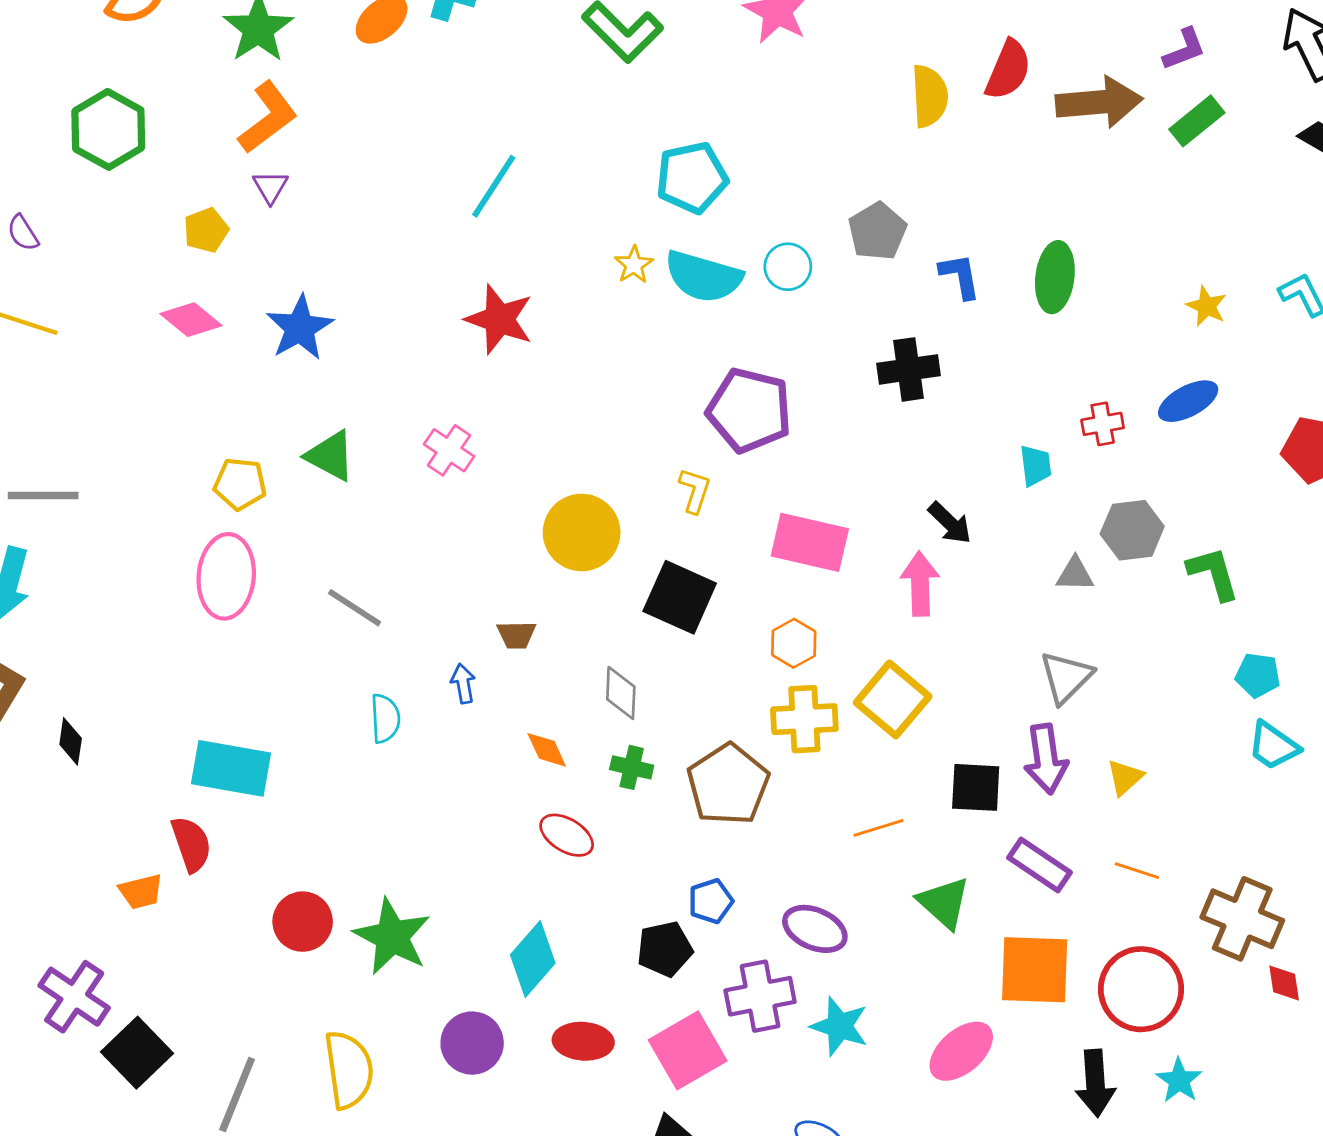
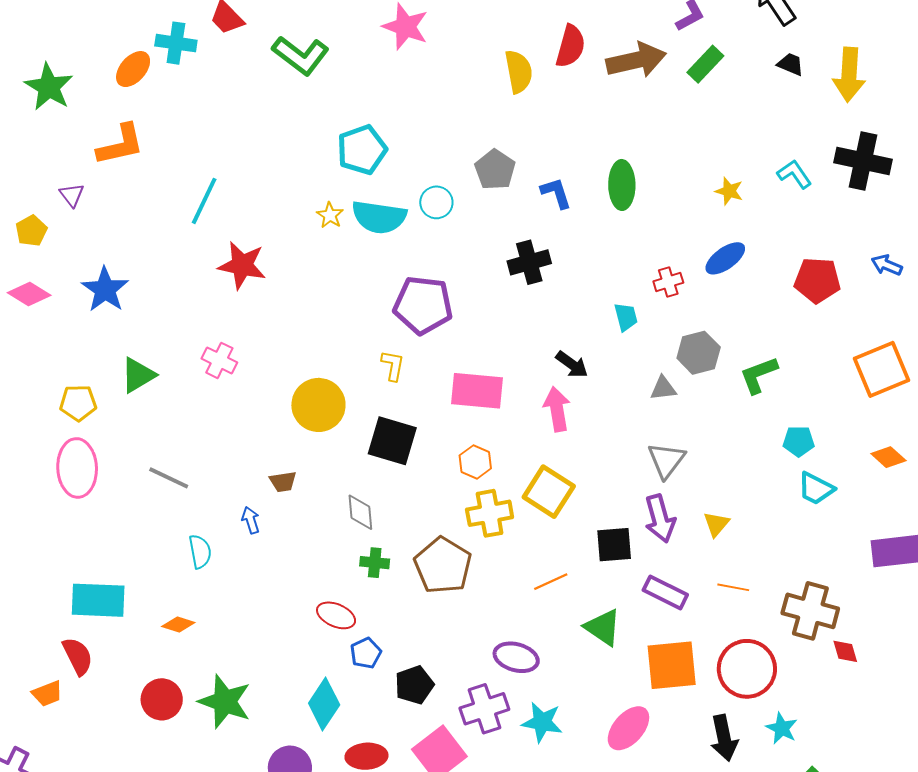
orange L-shape: (268, 117) -> (120, 145), moved, turned 32
cyan line: (494, 186) -> (204, 201), moved
green triangle: (330, 456) -> (138, 375), turned -51
green L-shape: (1213, 573) -> (759, 375), turned -87
orange diamond: (547, 750) -> (178, 625), moved, turned -40
blue pentagon: (711, 901) -> (366, 653), moved

